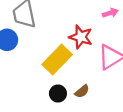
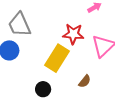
black circle: (58, 94) -> (43, 89), moved

